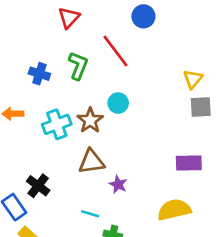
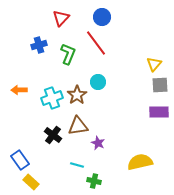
blue circle: (143, 16) -> (102, 17), moved
blue cross: (39, 74) -> (39, 45), moved, turned -35
purple rectangle: (189, 163) -> (159, 112), moved
black cross: (38, 186) -> (53, 135), moved

